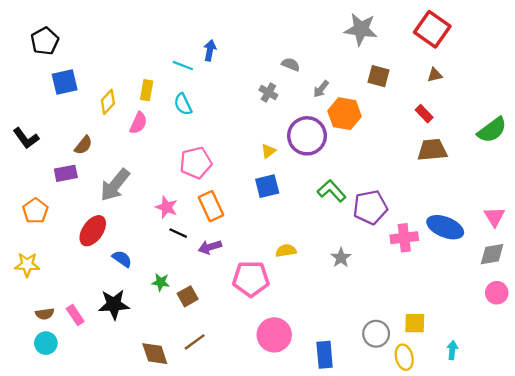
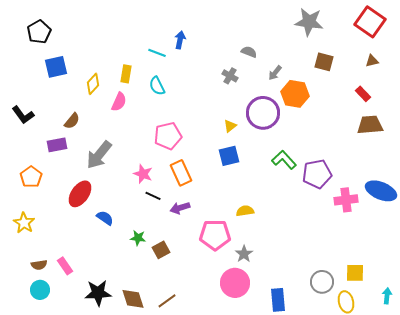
gray star: (341, 258) -> (244, 254), moved
yellow star: (27, 265) -> (24, 223), turned 30
black star: (114, 304) -> (98, 293), moved
brown line: (195, 342) -> (167, 301), moved

